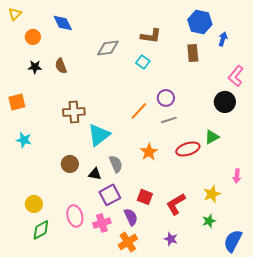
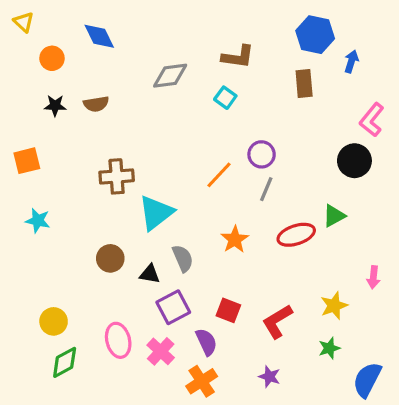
yellow triangle: (15, 14) -> (24, 22), turned -32
brown semicircle: (61, 66) -> (96, 104), turned -77
gray line: (169, 120) -> (266, 189), turned -49
pink cross: (102, 223) -> (161, 351), turned -30

